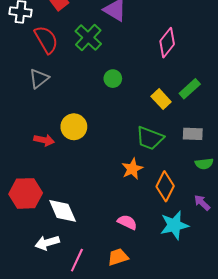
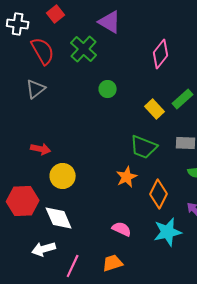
yellow circle: (74, 127) -> (63, 176), moved

